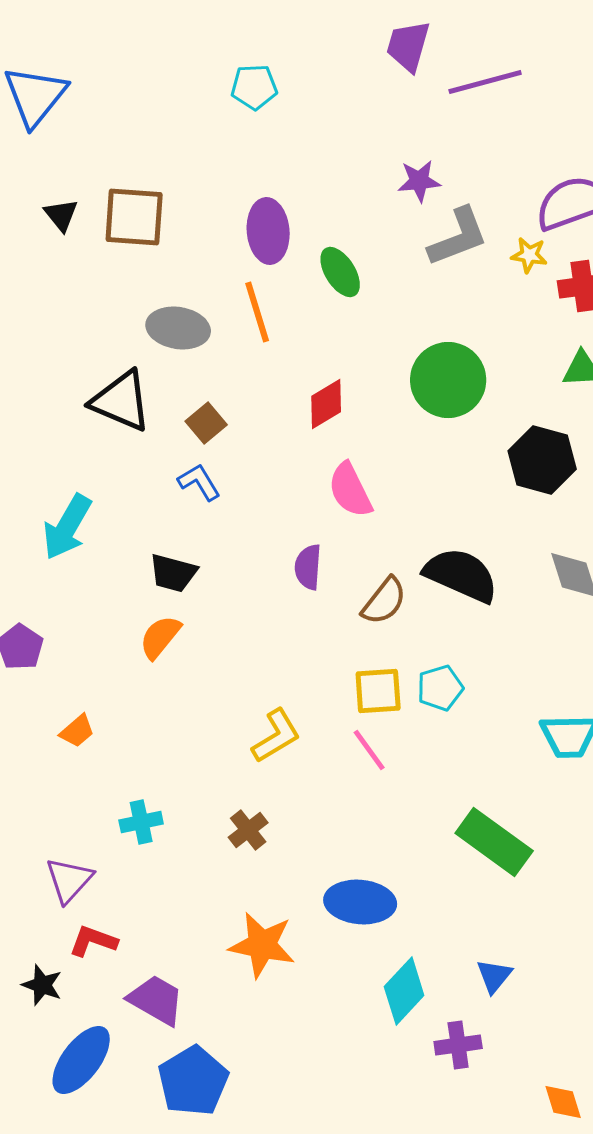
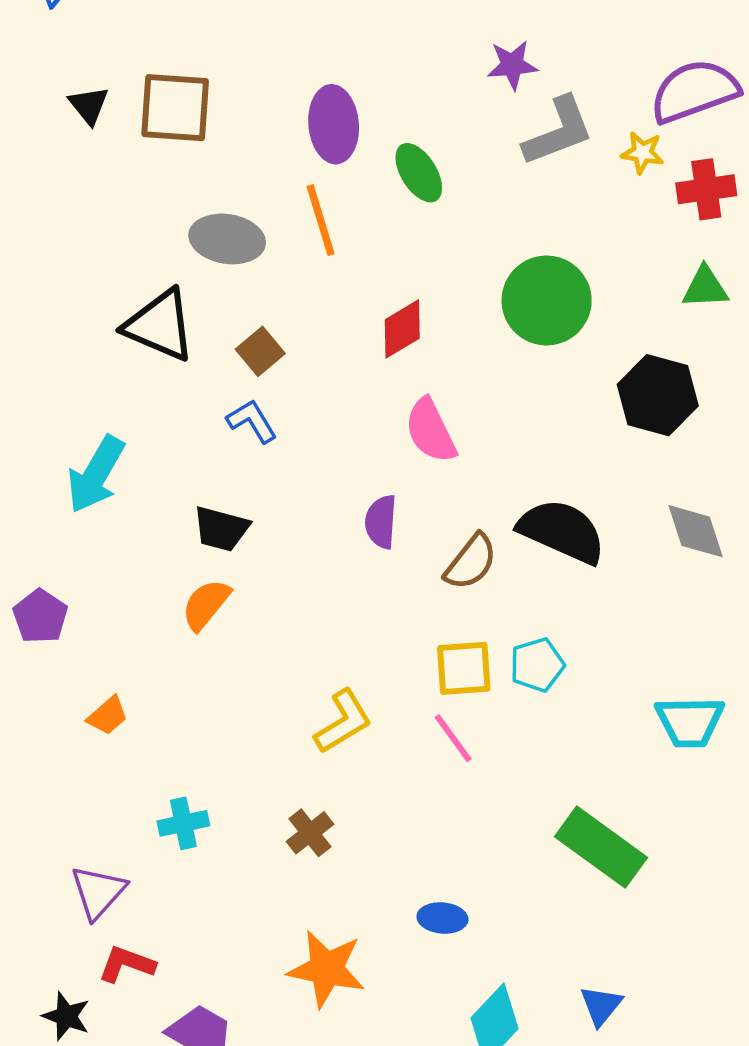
blue ellipse: (360, 902) -> (442, 918), size x0.6

